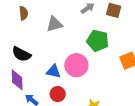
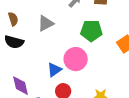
black semicircle: (21, 54) -> (14, 42), moved
blue triangle: (53, 71) -> (54, 70), turned -35

